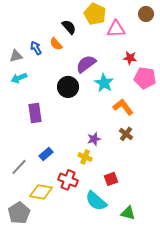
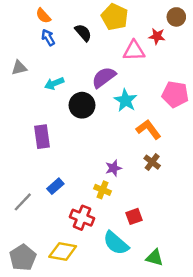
pink triangle: (116, 29) -> (134, 51), moved
orange semicircle: (56, 44) -> (43, 16), moved
blue arrow: (36, 48) -> (48, 37), moved
red star: (130, 58) -> (157, 36), moved
cyan arrow: (19, 78) -> (54, 83), moved
yellow diamond: (41, 192) -> (63, 252), moved

